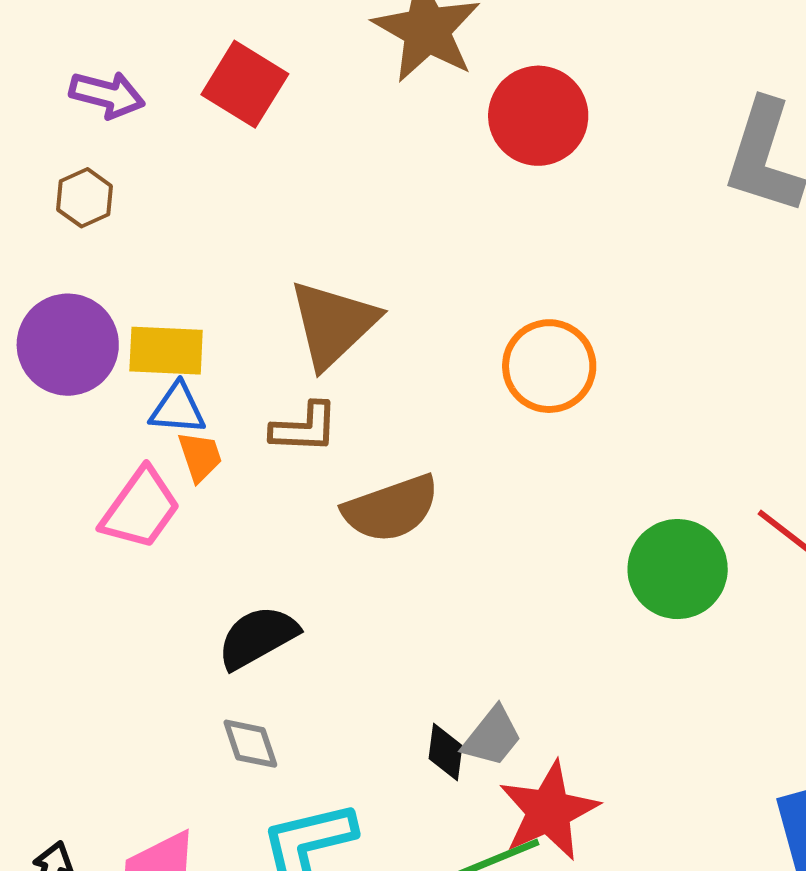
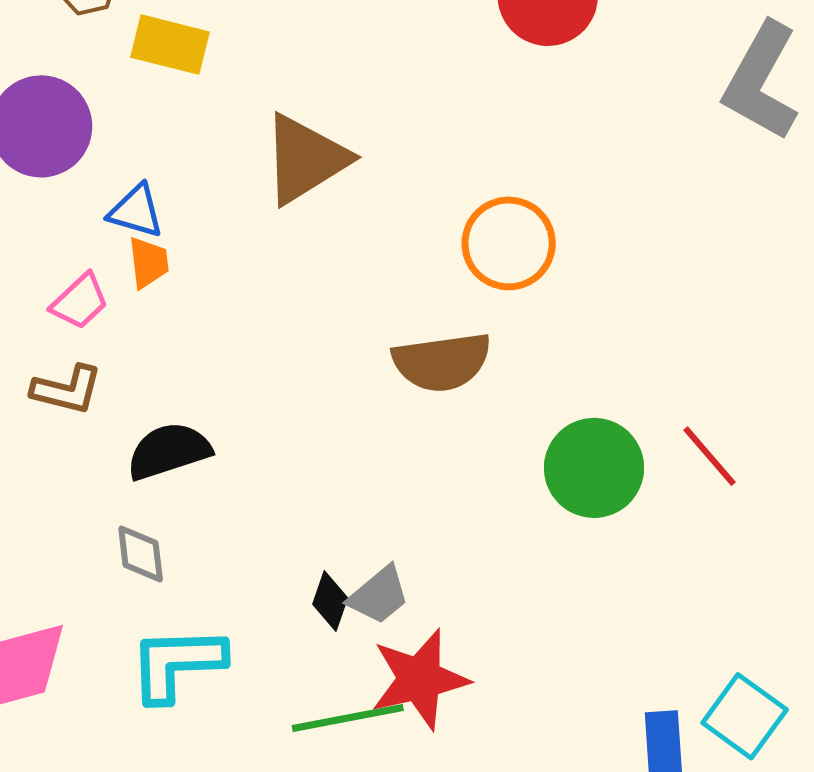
yellow rectangle: (166, 351) -> (170, 45), moved
brown L-shape: (304, 428) -> (67, 390), moved
pink trapezoid: (140, 509) -> (80, 302), size x0.7
brown semicircle: (391, 509) -> (442, 362), moved

